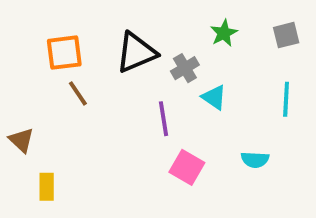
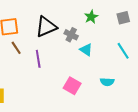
gray cross: (185, 68) -> (71, 35), turned -32
cyan line: (286, 99) -> (123, 51), turned -36
purple line: (163, 119) -> (38, 59), moved

